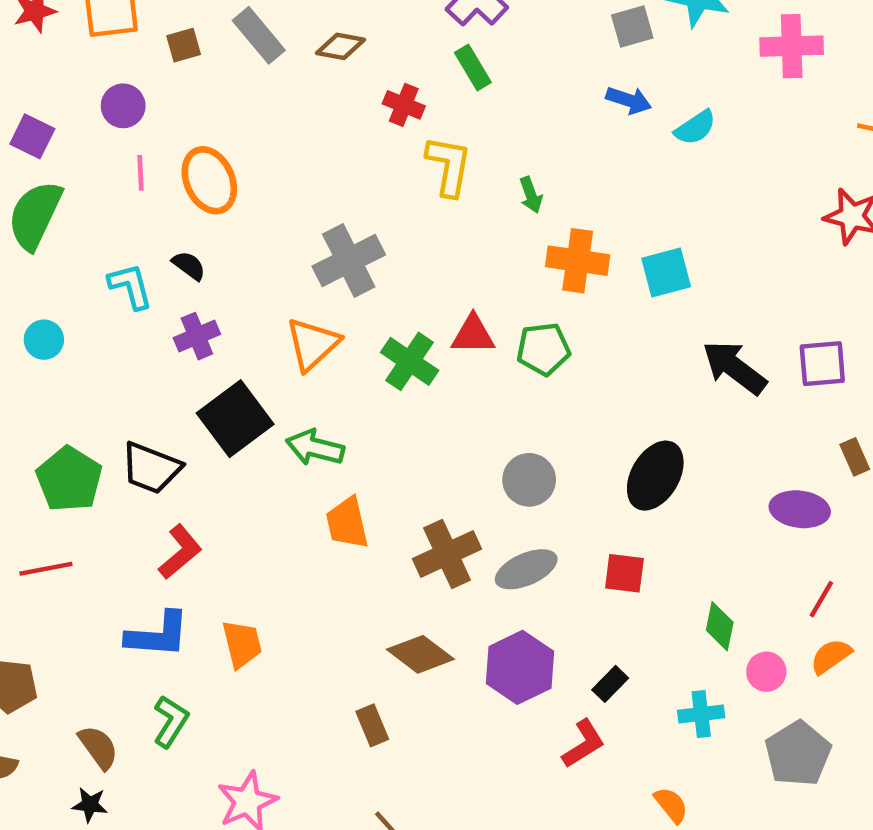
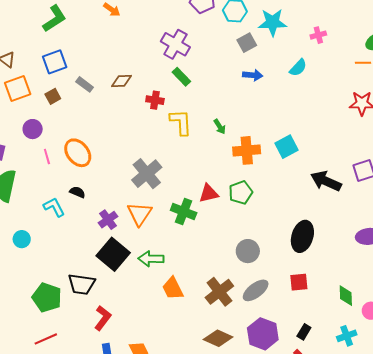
gray rectangle: (259, 35) -> (85, 84), size x0.7
pink cross: (792, 46) -> (318, 35), size x0.6
cyan semicircle: (695, 128) -> (298, 68), moved
purple cross: (197, 336) -> (108, 220), moved

